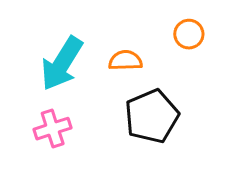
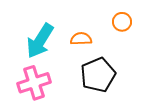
pink cross: (53, 129) -> (34, 83), size x1.4

